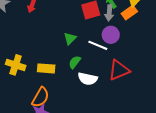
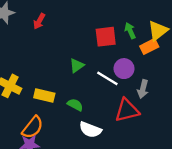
gray arrow: (109, 13) -> (143, 89), moved
green semicircle: (75, 62) -> (75, 105), moved, turned 72
white semicircle: (88, 79) -> (90, 130), moved

